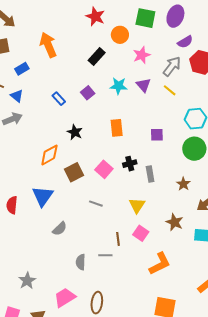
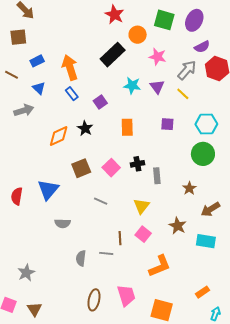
orange arrow: (48, 45) -> (70, 68), moved
pink star: (142, 55) -> (158, 57), turned 30
black rectangle: (97, 56) -> (113, 55), size x1.4
purple square: (88, 93) -> (100, 102), moved
blue triangle: (17, 96) -> (39, 88), moved
purple square: (157, 135) -> (167, 124), moved
orange diamond: (49, 155) -> (59, 136), moved
gray semicircle: (60, 229) -> (63, 223), turned 42
pink trapezoid: (65, 298) -> (126, 295), moved, turned 100

